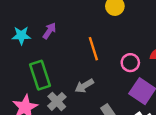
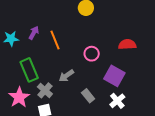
orange line: (93, 49) -> (55, 40), moved
pink circle: (130, 63) -> (92, 54), moved

